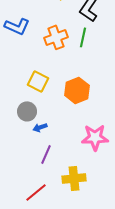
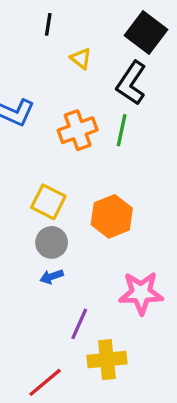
gray circle: (27, 111) -> (52, 242), moved
purple line: (46, 154) -> (79, 324), moved

